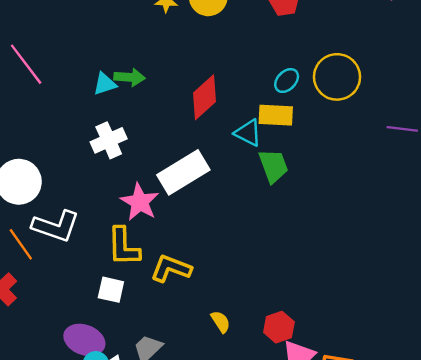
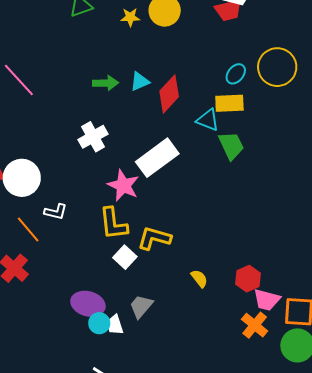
cyan triangle: (105, 84) -> (140, 81), moved
white L-shape: (56, 226) -> (56, 212), size x0.6
white square: (111, 290) -> (125, 257), moved, turned 35

